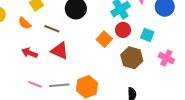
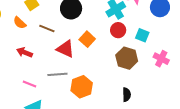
orange square: (104, 39) -> (87, 39), moved
red triangle: (60, 51) -> (65, 49), moved
gray line: (59, 85) -> (57, 74), moved

